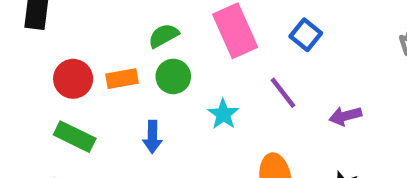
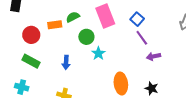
green circle: (173, 76) -> (86, 37), moved
orange rectangle: (122, 79) -> (55, 25), moved
purple line: (283, 93) -> (142, 38), moved

